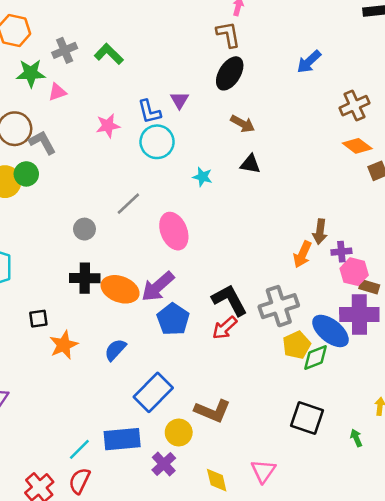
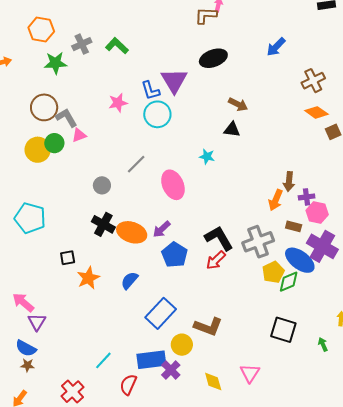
brown L-shape: (228, 34) -> (206, 15), moved, turned -75
black ellipse: (230, 73) -> (213, 58), turned 40
pink triangle: (57, 92) -> (79, 135), moved
purple triangle: (179, 100) -> (174, 81), size x1.8
brown arrow: (243, 124) -> (238, 104), moved
cyan star: (203, 177) -> (207, 157), moved
black cross: (85, 278) -> (103, 224), turned 30
purple arrow: (158, 287) -> (162, 229), size x0.7
brown rectangle: (369, 287) -> (294, 226), moved
purple cross: (359, 314) -> (322, 246), turned 32
blue rectangle: (122, 439) -> (151, 360), moved
red semicircle: (79, 481) -> (128, 385), moved

